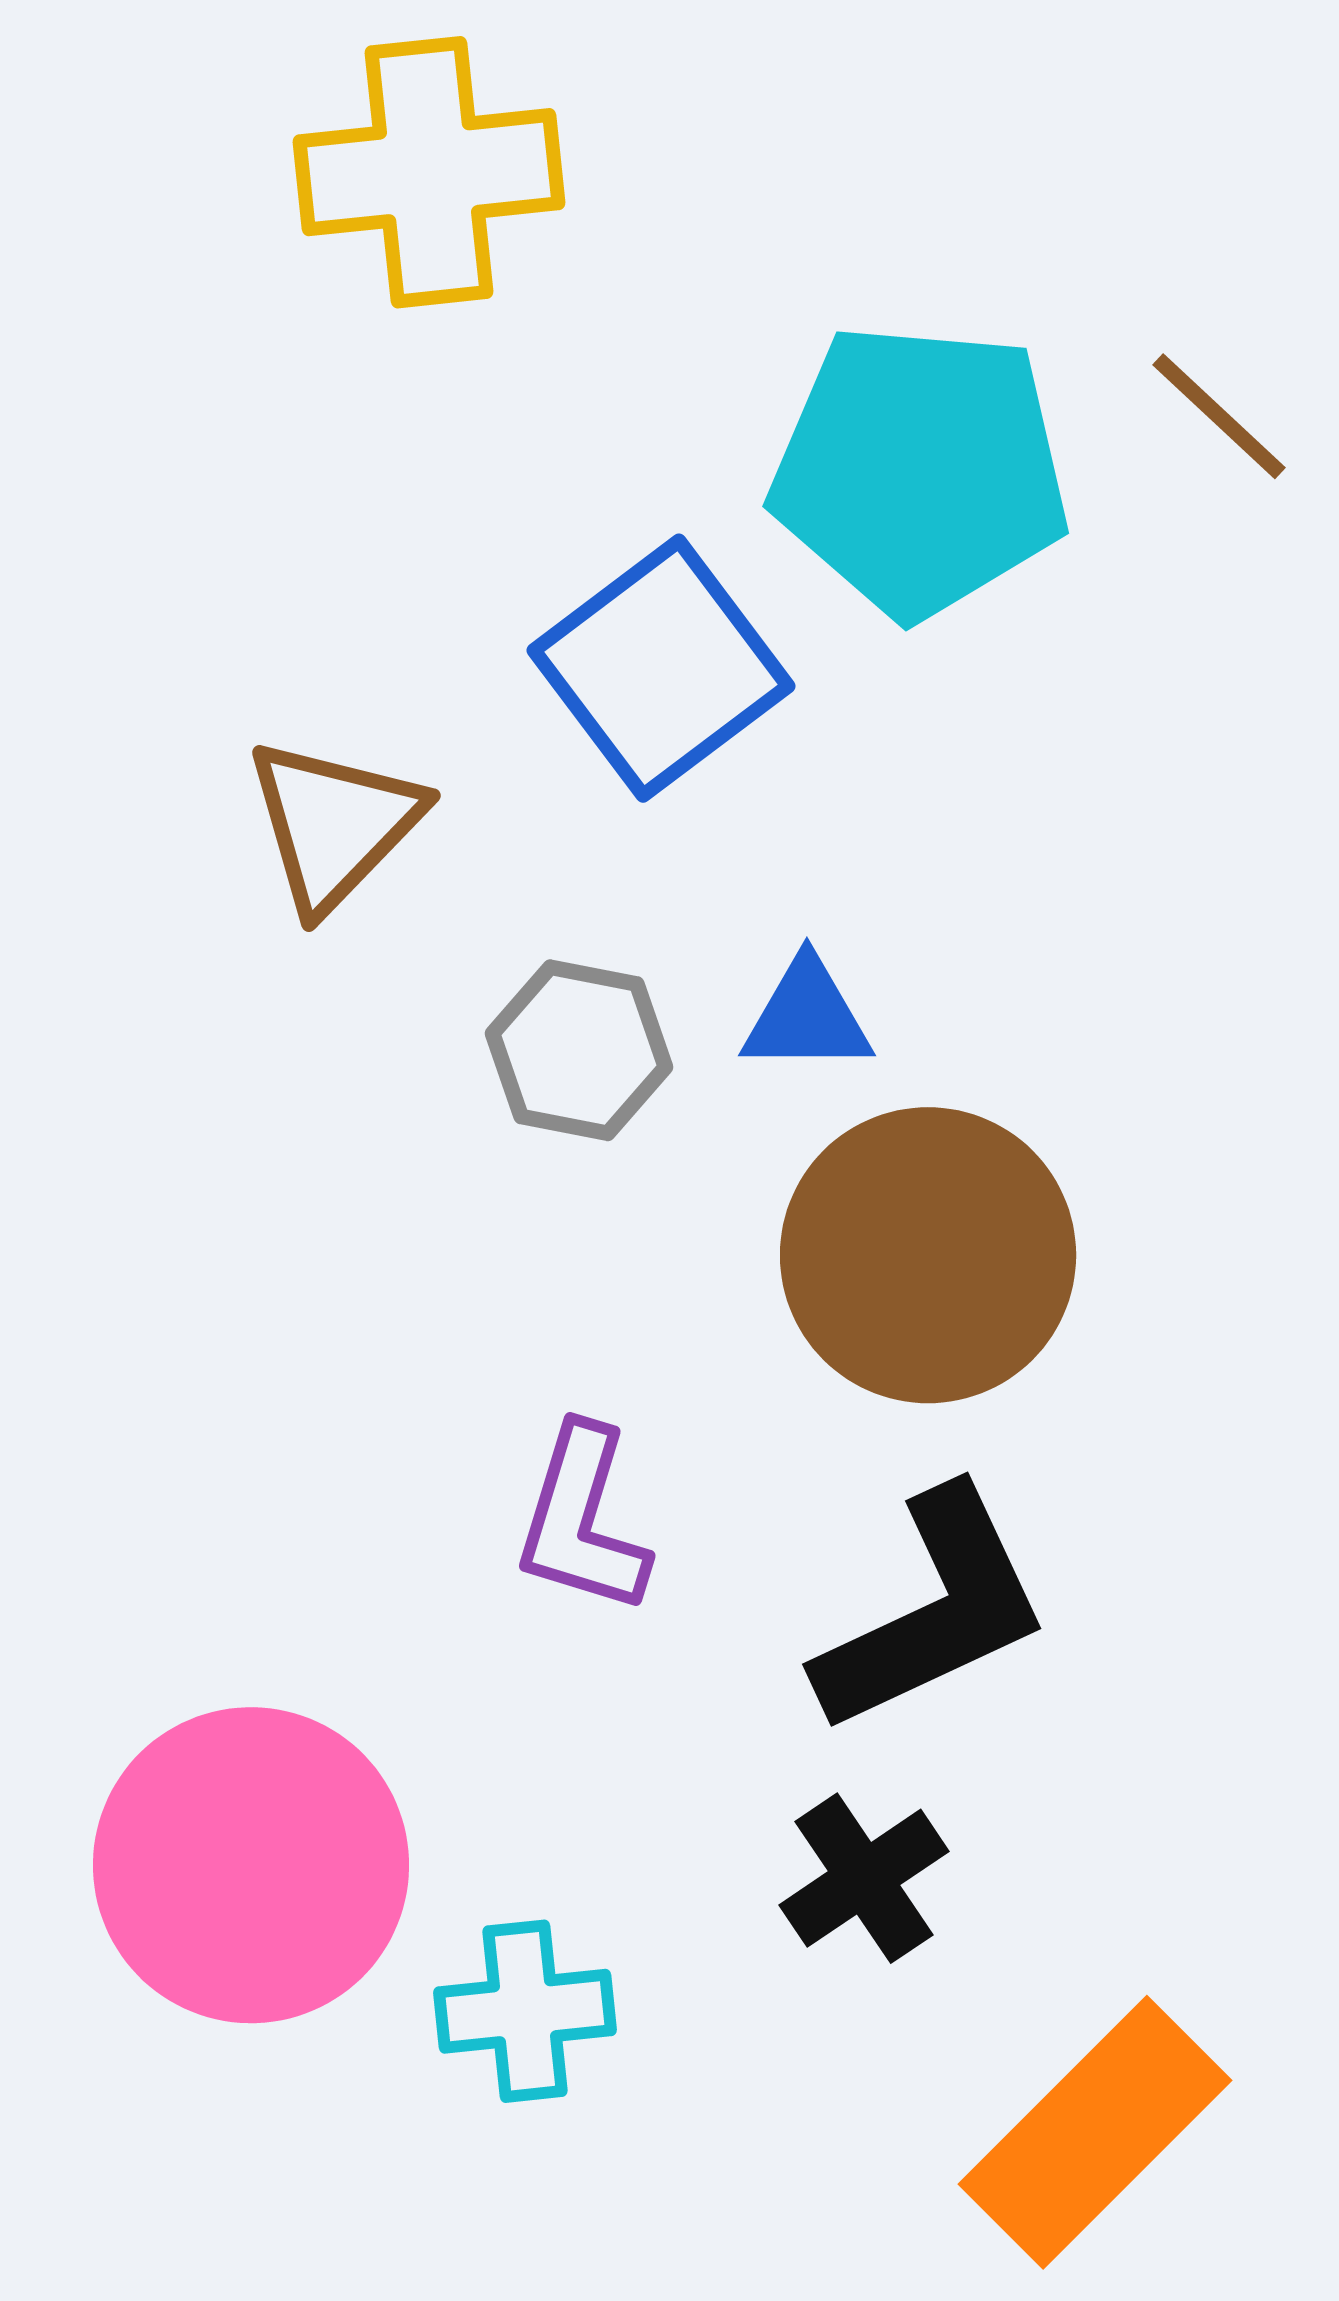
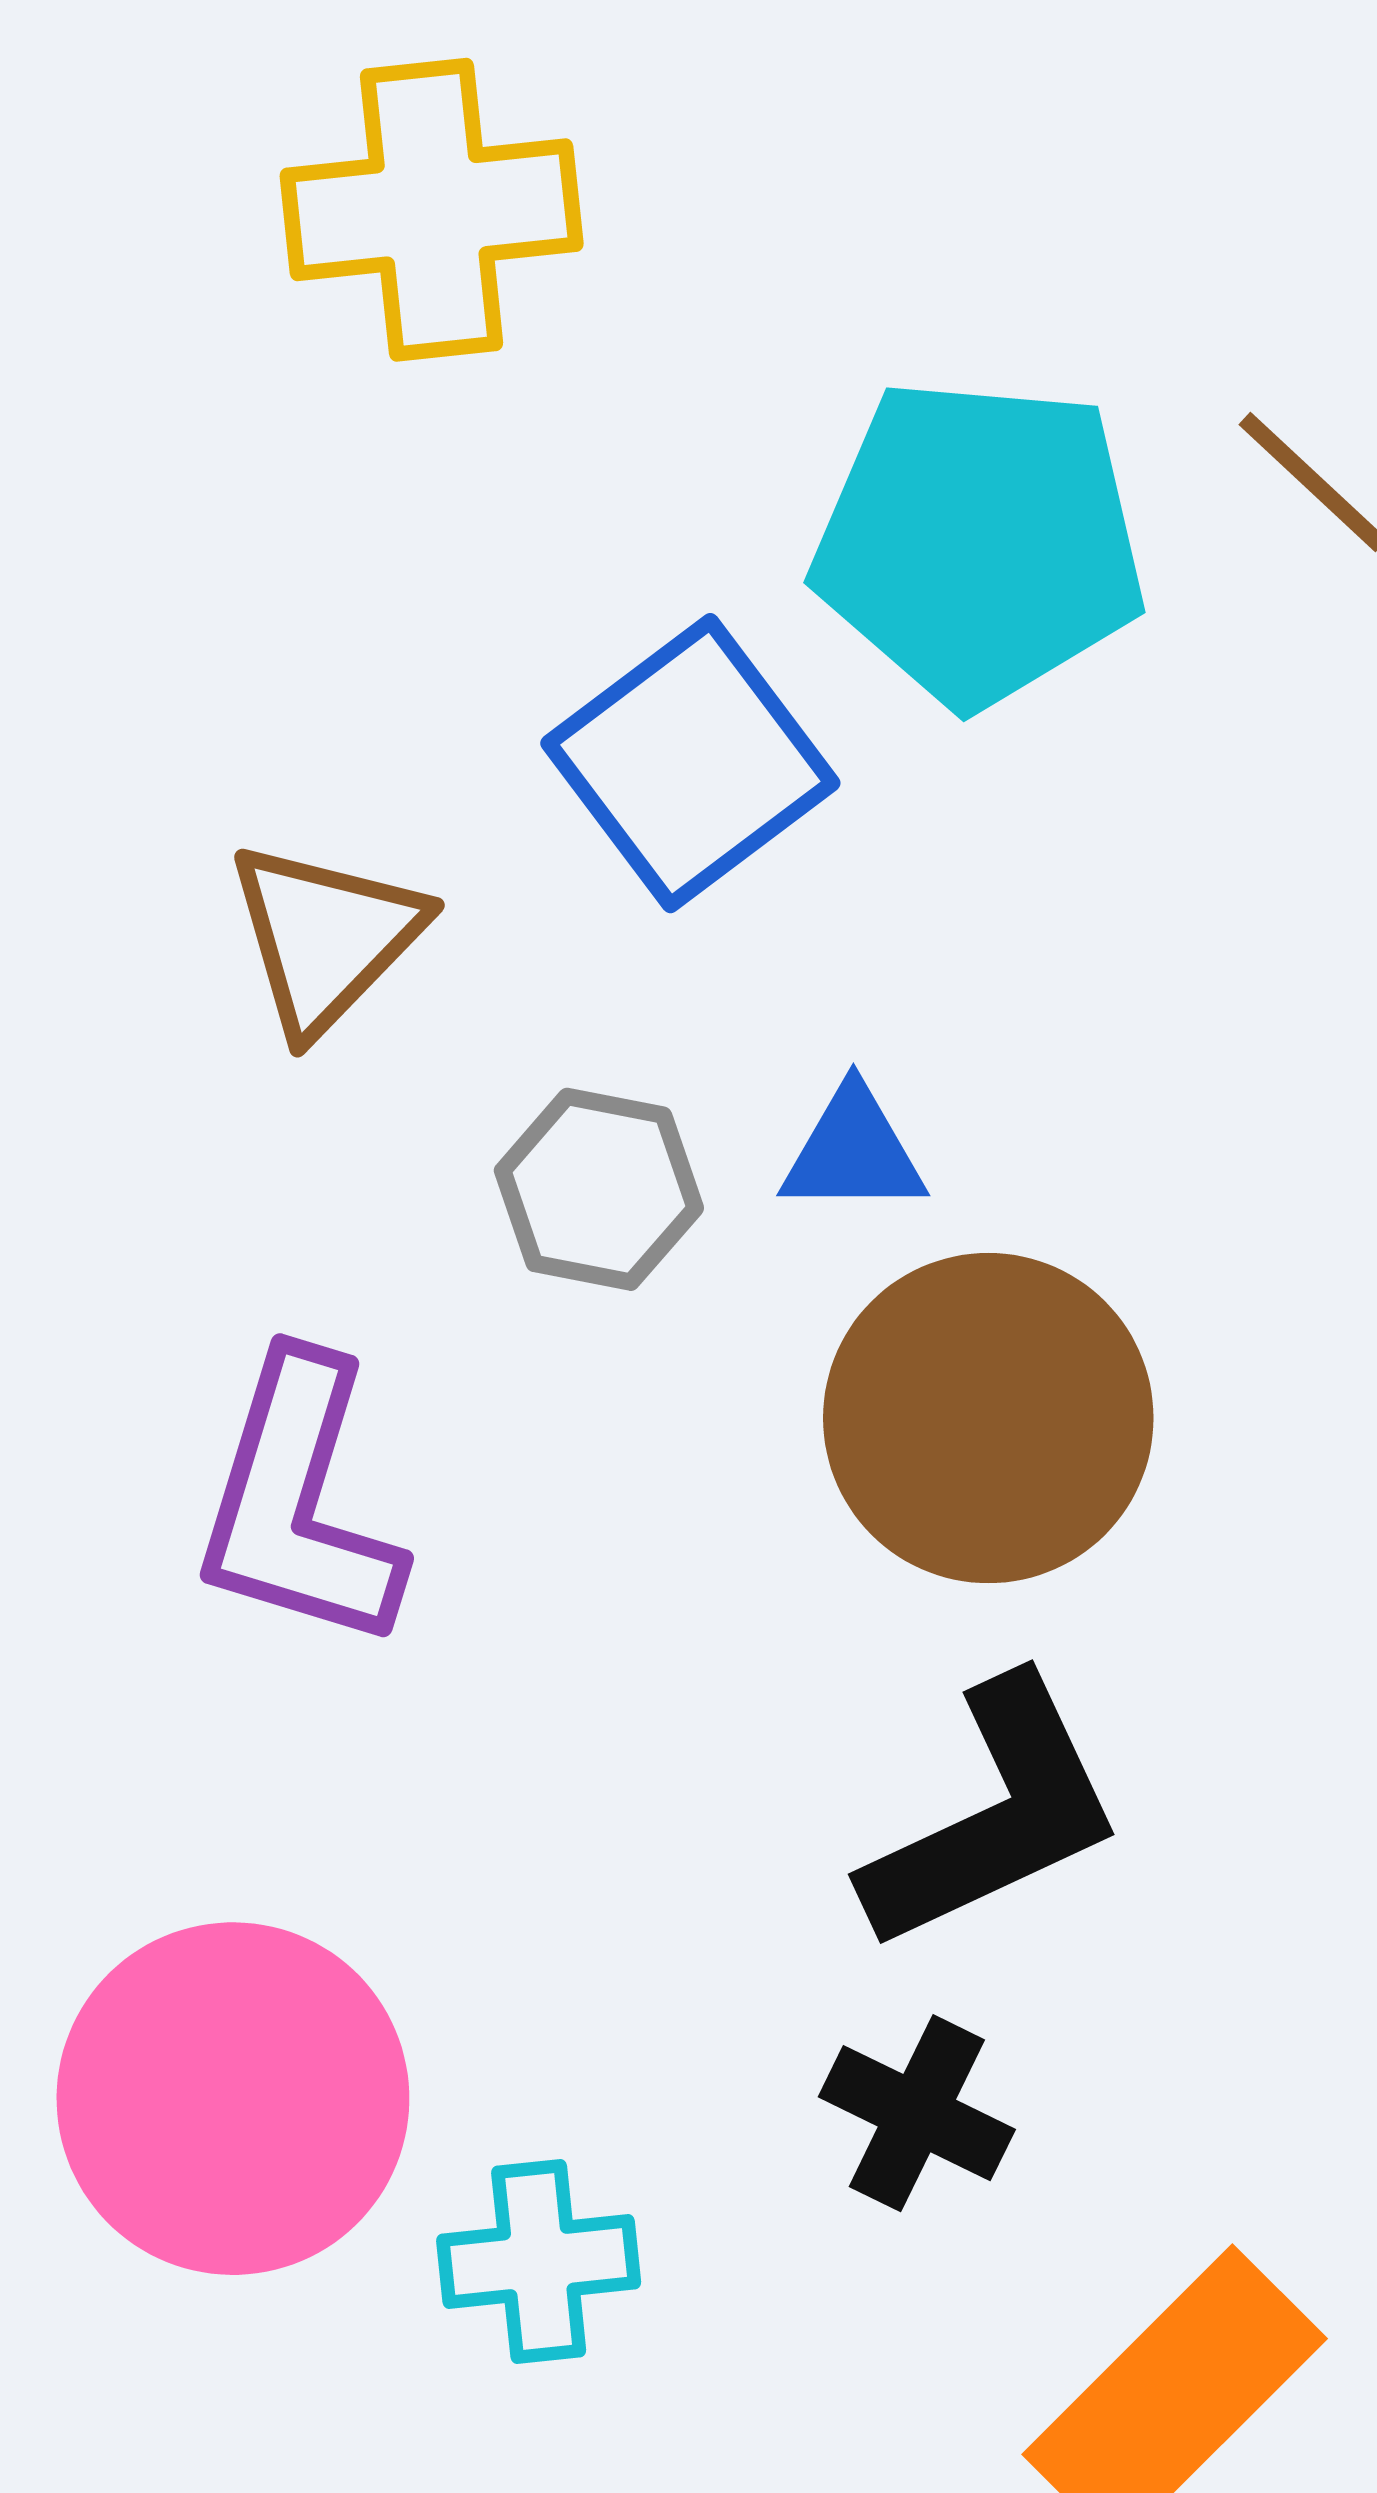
purple L-shape: (582, 1520) -> (299, 1503), moved, size x1.4
black cross: (864, 1878) -> (917, 2113), turned -30

